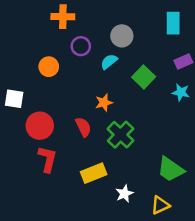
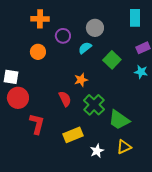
orange cross: (63, 17) -> (40, 19), moved
red circle: (40, 126) -> (18, 98), moved
green trapezoid: (171, 169) -> (119, 120), moved
yellow triangle: (160, 205) -> (124, 147), moved

